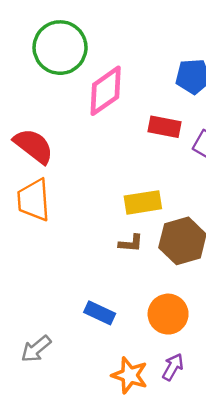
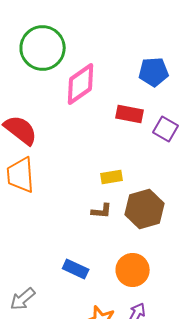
yellow rectangle: (143, 202) -> (112, 177), size x0.7

